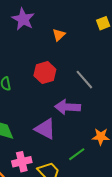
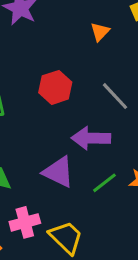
orange triangle: (59, 35) -> (100, 32), moved
green line: (77, 154) -> (104, 183), moved

